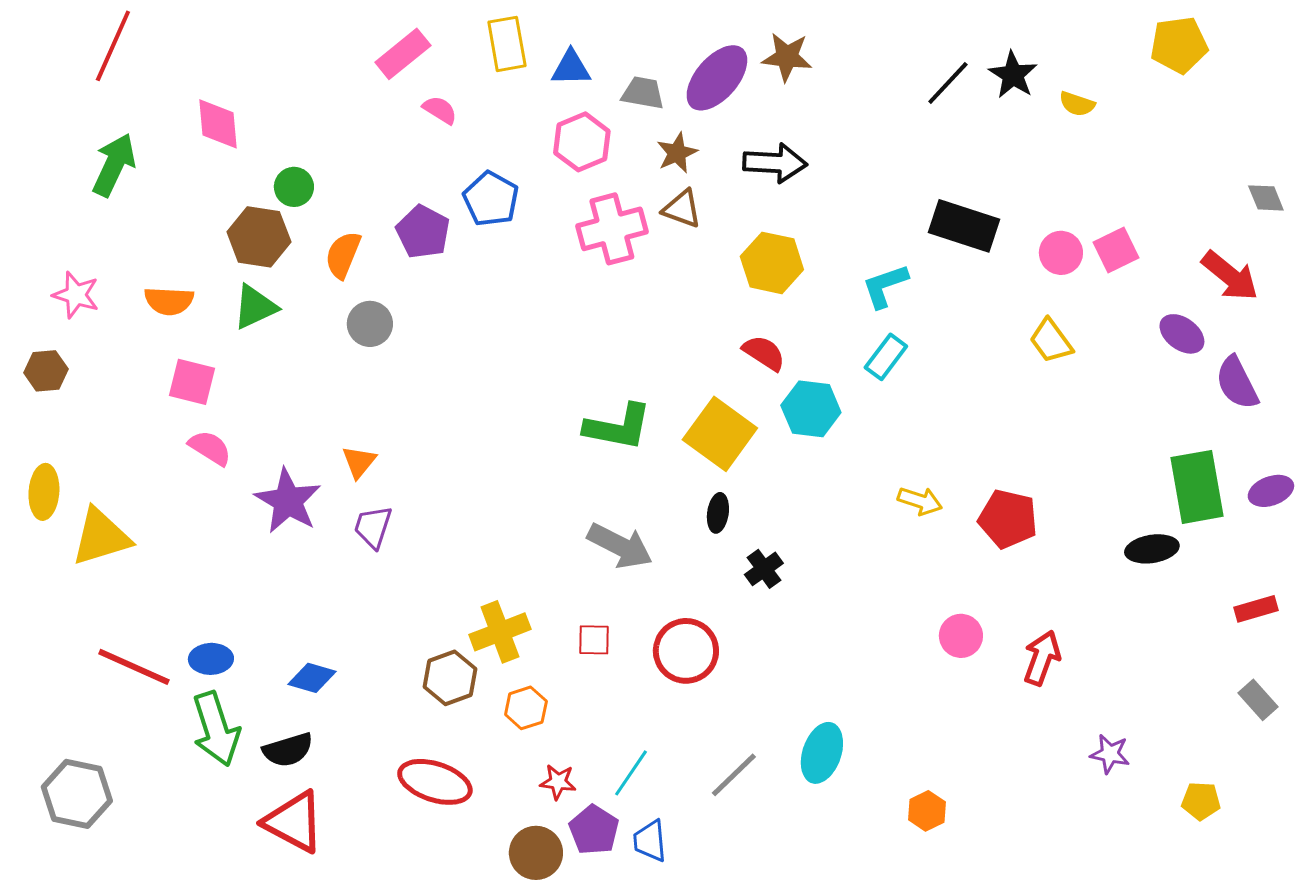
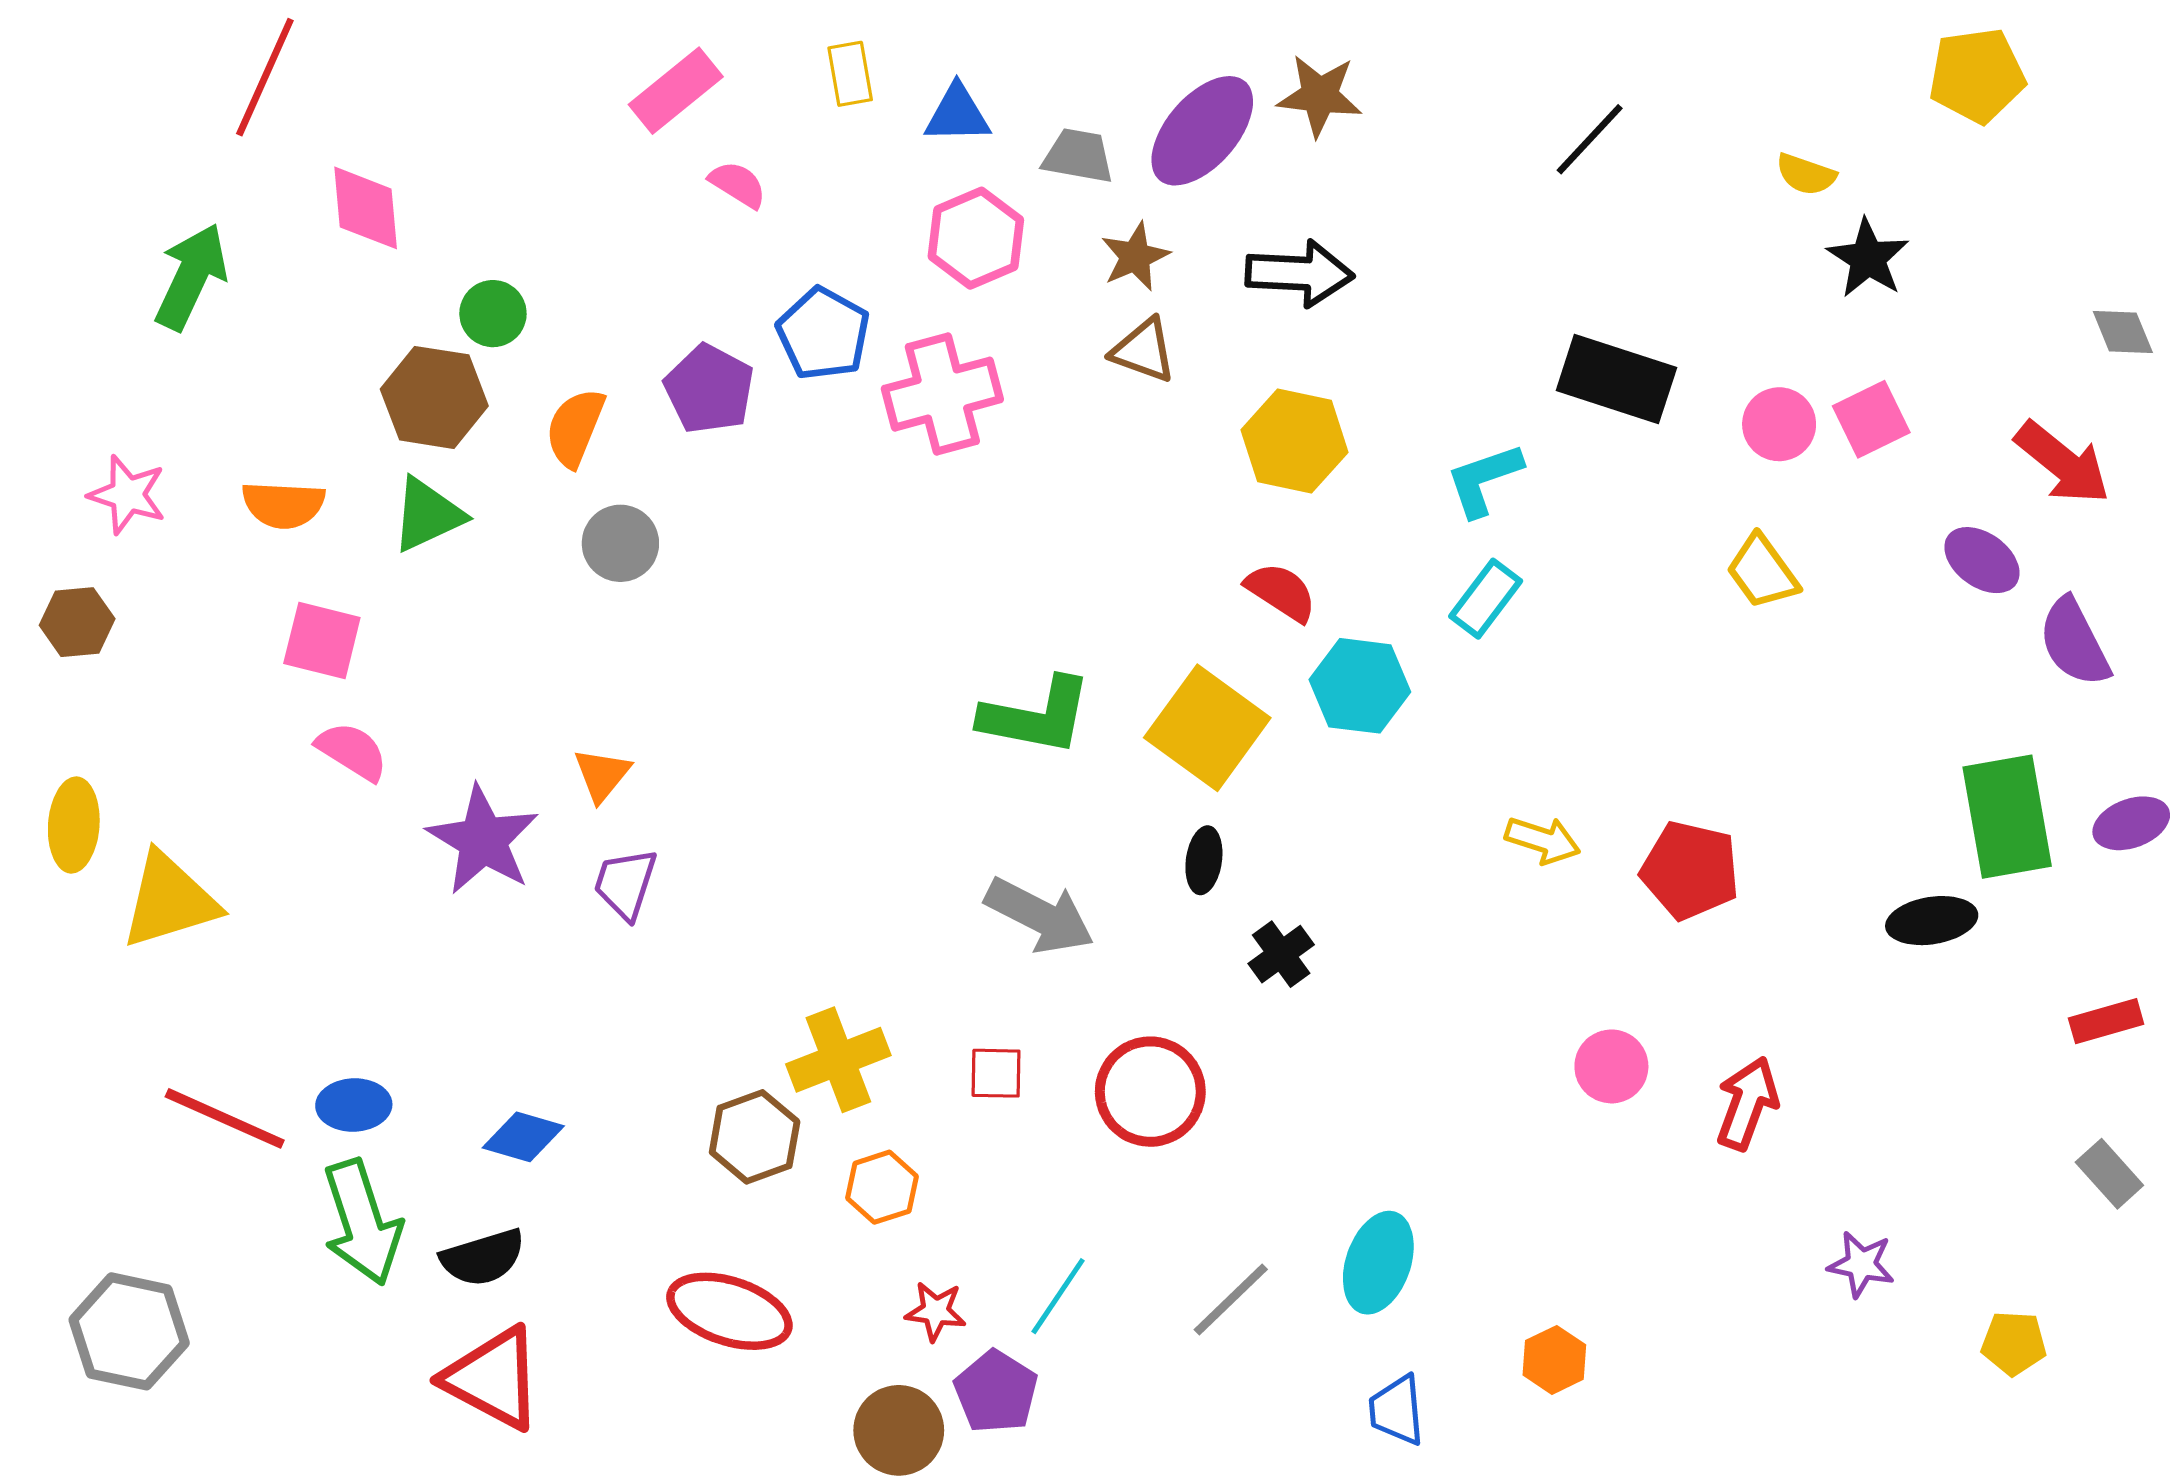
yellow rectangle: (507, 44) -> (850, 74), size x0.7
red line: (113, 46) -> (265, 77), moved
black star: (1013, 75) -> (1868, 258), moved
pink cross: (612, 229) -> (942, 394), moved
blue trapezoid: (650, 841) -> (1397, 1410), moved

